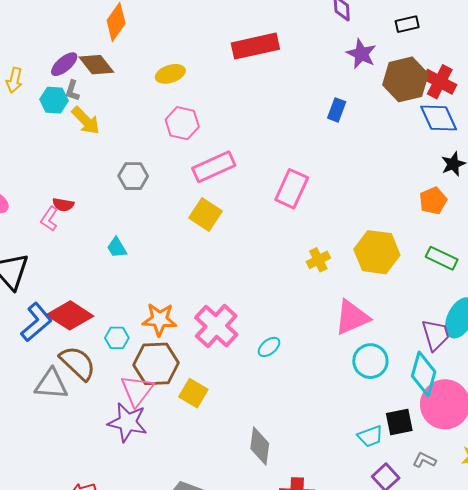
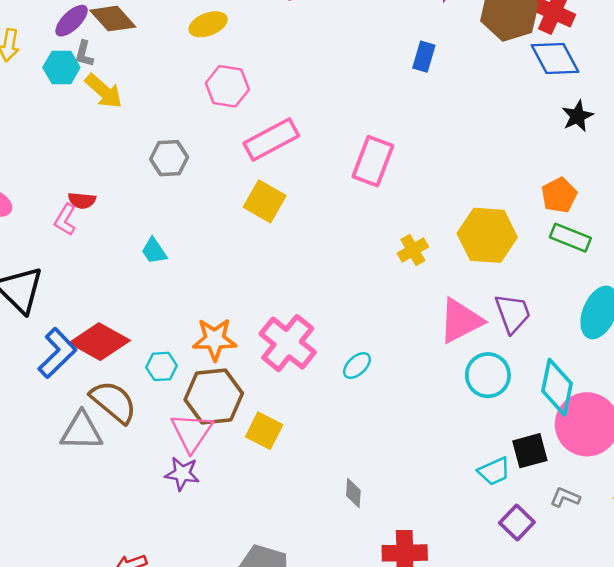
orange pentagon: (433, 201) -> (559, 195), moved
purple trapezoid: (436, 335) -> (513, 313), moved
purple star: (128, 422) -> (182, 474), size x0.7
gray diamond: (260, 446) -> (353, 493), size x0.6

